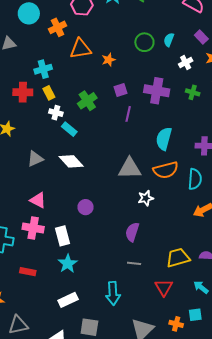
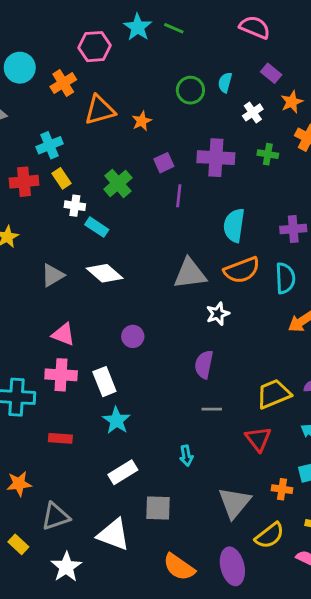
cyan arrow: (113, 293) -> (186, 456), size x0.6

